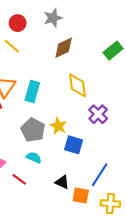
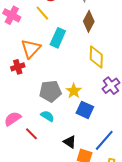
brown diamond: (64, 48) -> (89, 21), turned -45
cyan rectangle: (32, 91) -> (58, 38), moved
gray pentagon: (33, 130) -> (50, 91), turned 30

